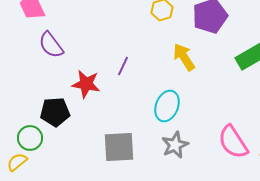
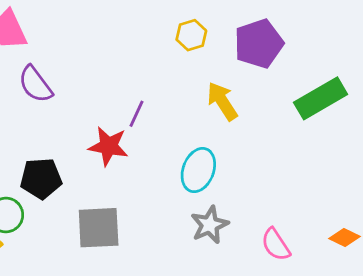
red star: (86, 84) -> (108, 146), moved
pink semicircle: (233, 142) -> (276, 245), moved, size x0.7
gray square: (119, 147) -> (99, 228), moved

